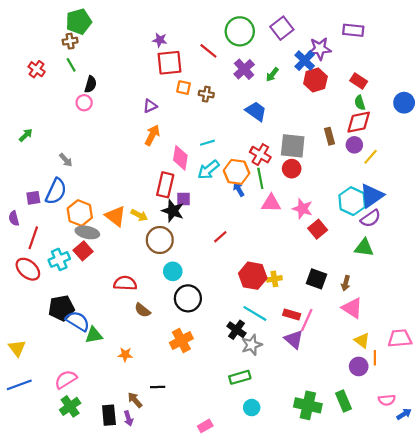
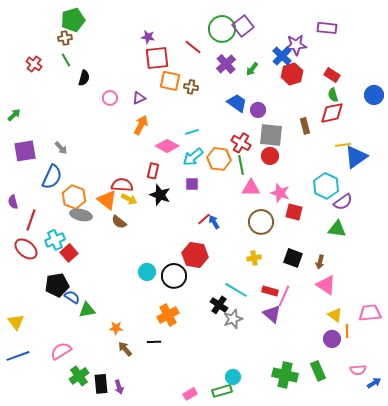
purple square: (282, 28) -> (243, 26), moved
orange square: (184, 88) -> (170, 81), size x1.5
pink circle: (84, 103) -> (110, 98), moved
green arrow: (26, 135) -> (14, 115), moved
purple circle: (354, 145) -> (258, 110), moved
yellow line: (371, 157) -> (343, 145), turned 42
pink diamond: (180, 158) -> (167, 146), turned -70
red rectangle: (165, 185) -> (153, 171), size x0.7
blue arrow: (239, 189) -> (214, 222), moved
blue triangle: (372, 196) -> (356, 157), moved
purple square: (33, 198) -> (25, 151), moved, size x1.6
purple square: (184, 199) -> (192, 184), moved
red square: (318, 229) -> (294, 212), turned -36
brown circle: (160, 240) -> (261, 222), moved
red square: (83, 251) -> (69, 253), moved
cyan circle: (173, 271) -> (147, 272), moved
red hexagon: (253, 276) -> (195, 255), moved
red semicircle: (125, 283) -> (122, 185), moved
brown semicircle: (142, 310) -> (119, 222), moved
blue semicircle: (78, 321) -> (72, 297), size x0.7
green rectangle: (240, 377) -> (222, 391), moved
black line: (158, 387) -> (154, 342), moved
brown arrow: (135, 400) -> (125, 349), moved
green cross: (70, 406) -> (79, 376), moved

